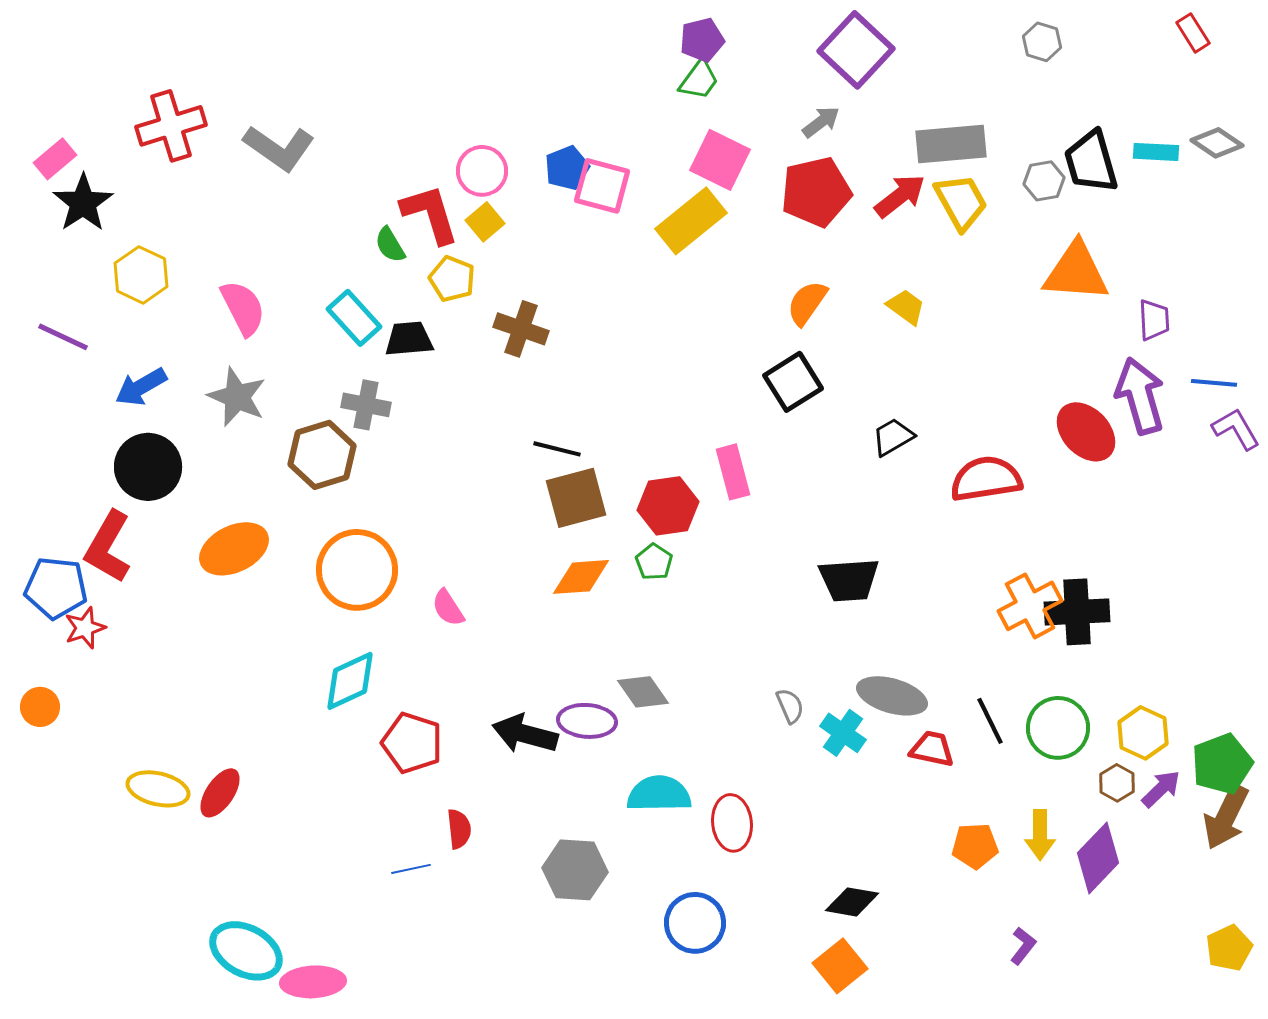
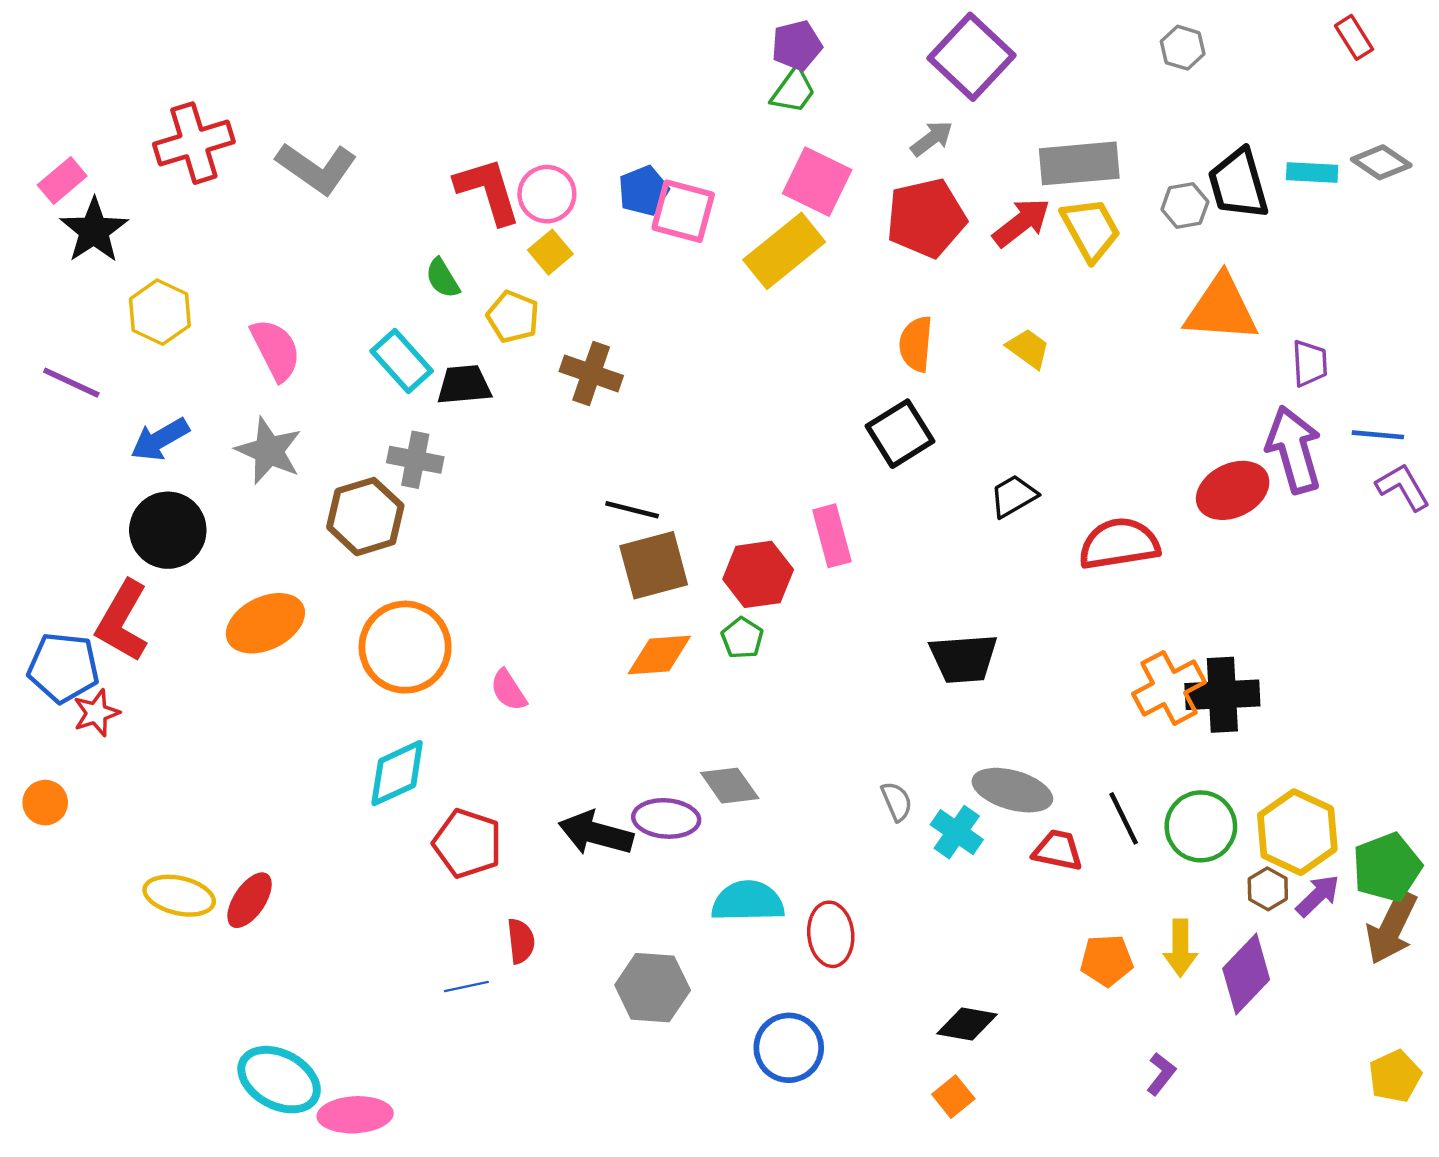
red L-shape: (430, 214) -> (488, 191), moved
orange semicircle: (807, 303) -> (916, 344), turned -30
red ellipse: (1086, 432) -> (1233, 490), turned -72
yellow hexagon: (1143, 733) -> (1297, 832), size x1.4
orange square: (840, 966) -> (953, 1097), size x0.7

